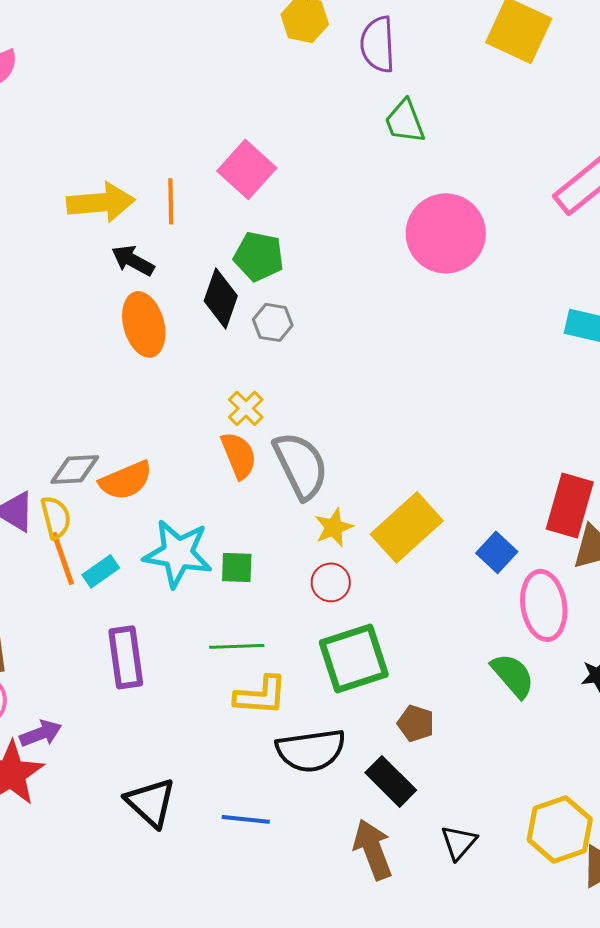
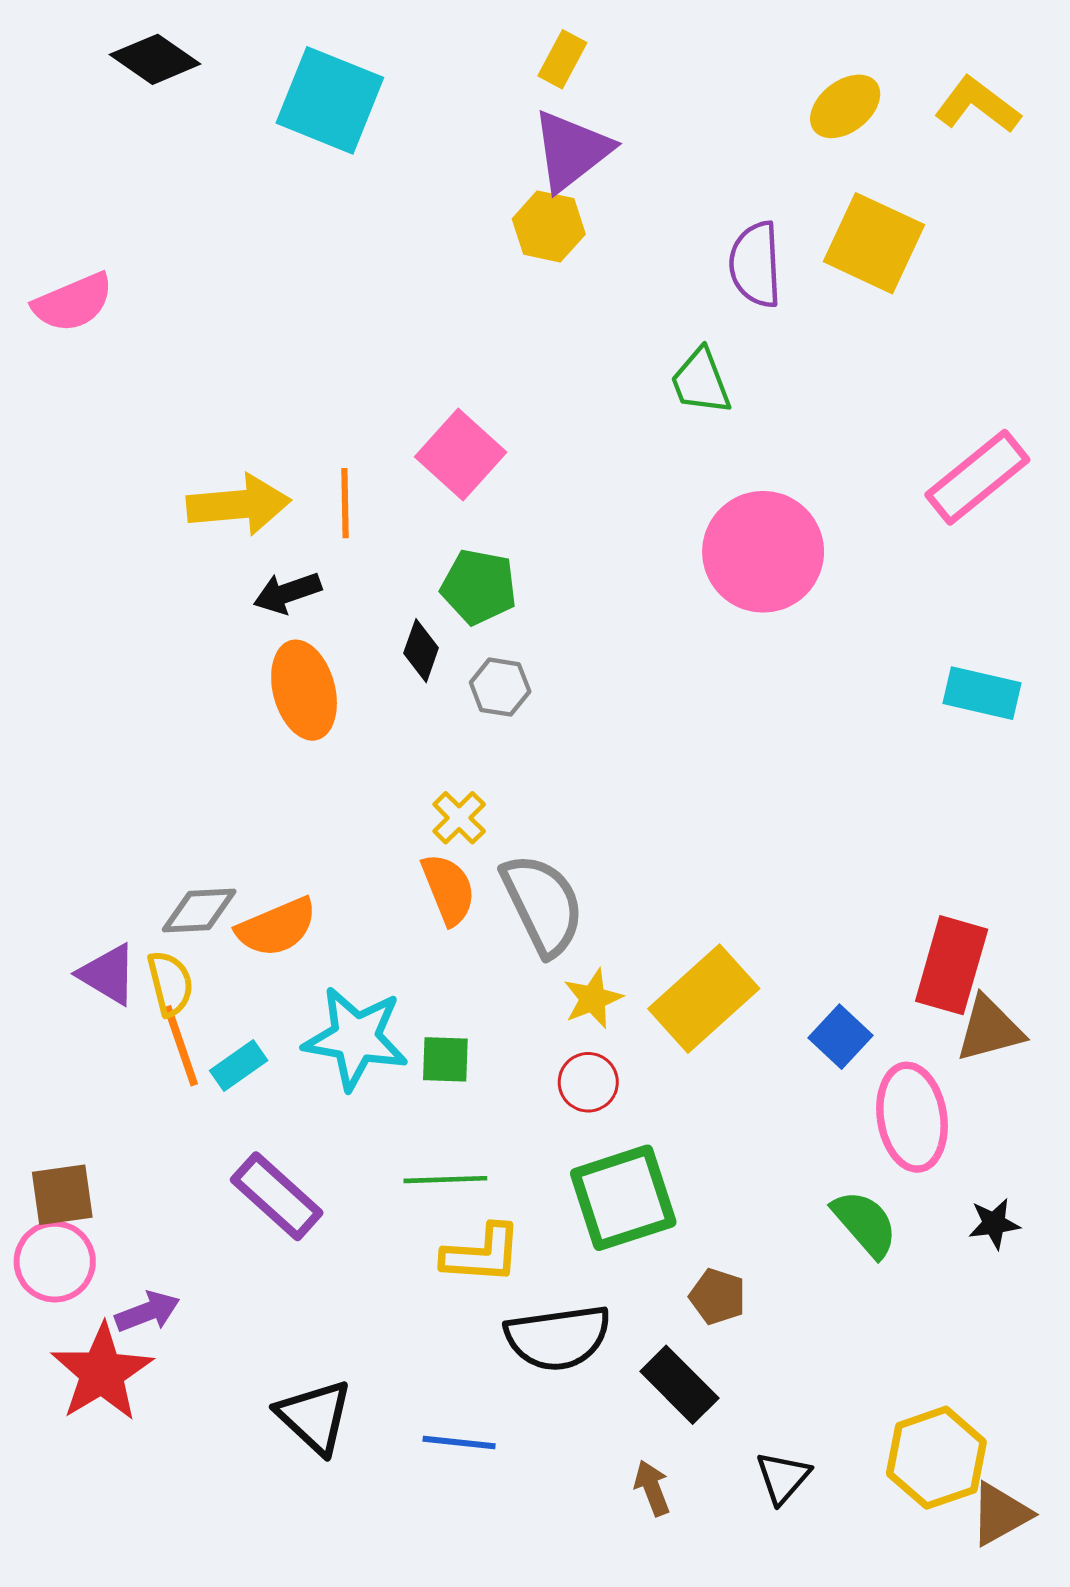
purple semicircle: (378, 44) -> (755, 264), moved
black arrow: (133, 260) -> (287, 593), turned -48
black diamond: (221, 298) -> (421, 651), size x0.7
purple rectangle: (126, 657) -> (277, 1196), turned -40
brown arrow: (373, 849) -> (652, 1488), size x0.6

